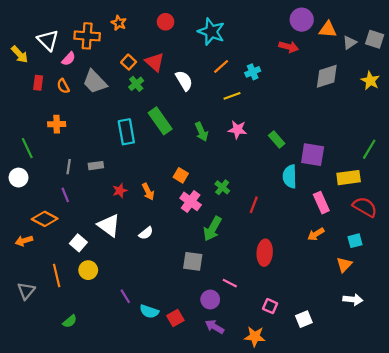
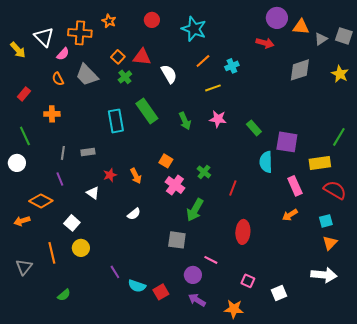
red triangle: (155, 62) -> (142, 57), turned -36
red rectangle: (38, 83) -> (24, 94), moved, turned 32
white triangle: (109, 225) -> (93, 193), moved, size x0.6
orange triangle: (344, 265) -> (330, 243), moved
white arrow: (353, 300) -> (324, 275), size x1.4

